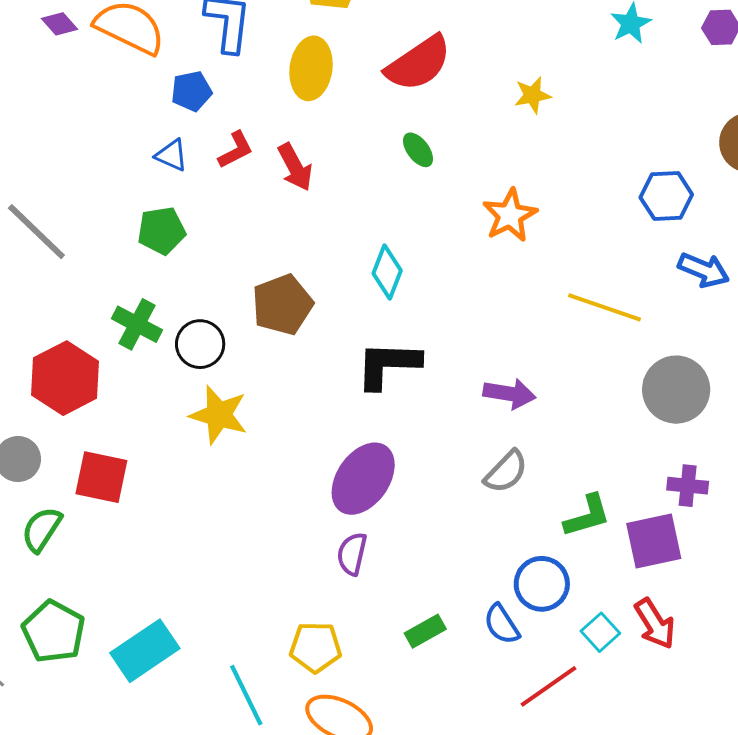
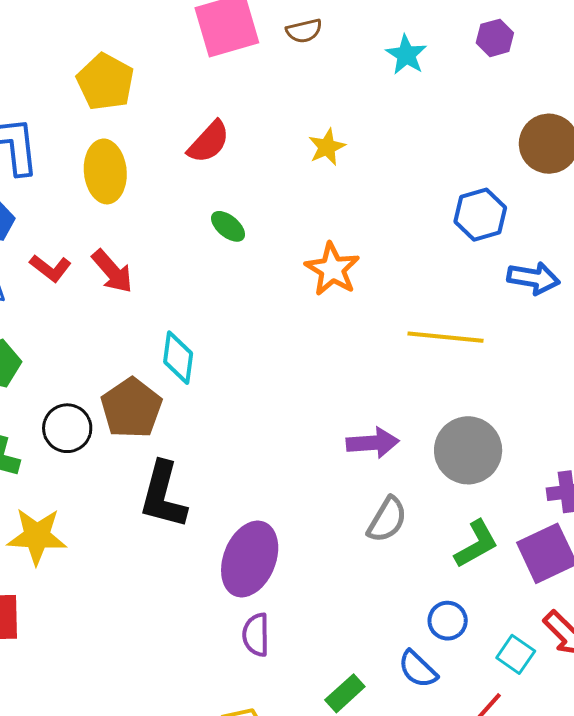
red semicircle: (418, 63) -> (209, 142), size x0.7
red L-shape: (236, 150) -> (51, 268), turned 78
cyan diamond: (387, 272) -> (178, 358), moved
black circle: (200, 344) -> (67, 428), moved
black L-shape: (388, 365) -> (163, 495), moved, turned -64
gray circle: (676, 390) -> (468, 450), moved
yellow star: (219, 415) -> (37, 536), moved
blue circle: (542, 584) -> (448, 621), size x0.7

